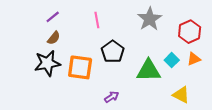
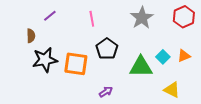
red hexagon: (190, 32) -> (184, 17), moved
brown semicircle: (54, 38) -> (31, 36), moved, turned -40

